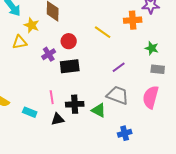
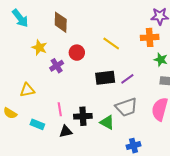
orange cross: (133, 20) -> (150, 37), moved
yellow star: (32, 25) -> (39, 48), moved
yellow triangle: (20, 42) -> (27, 90), moved
black rectangle: (70, 66) -> (105, 78), moved
gray trapezoid: (118, 95) -> (126, 107), turned 140

